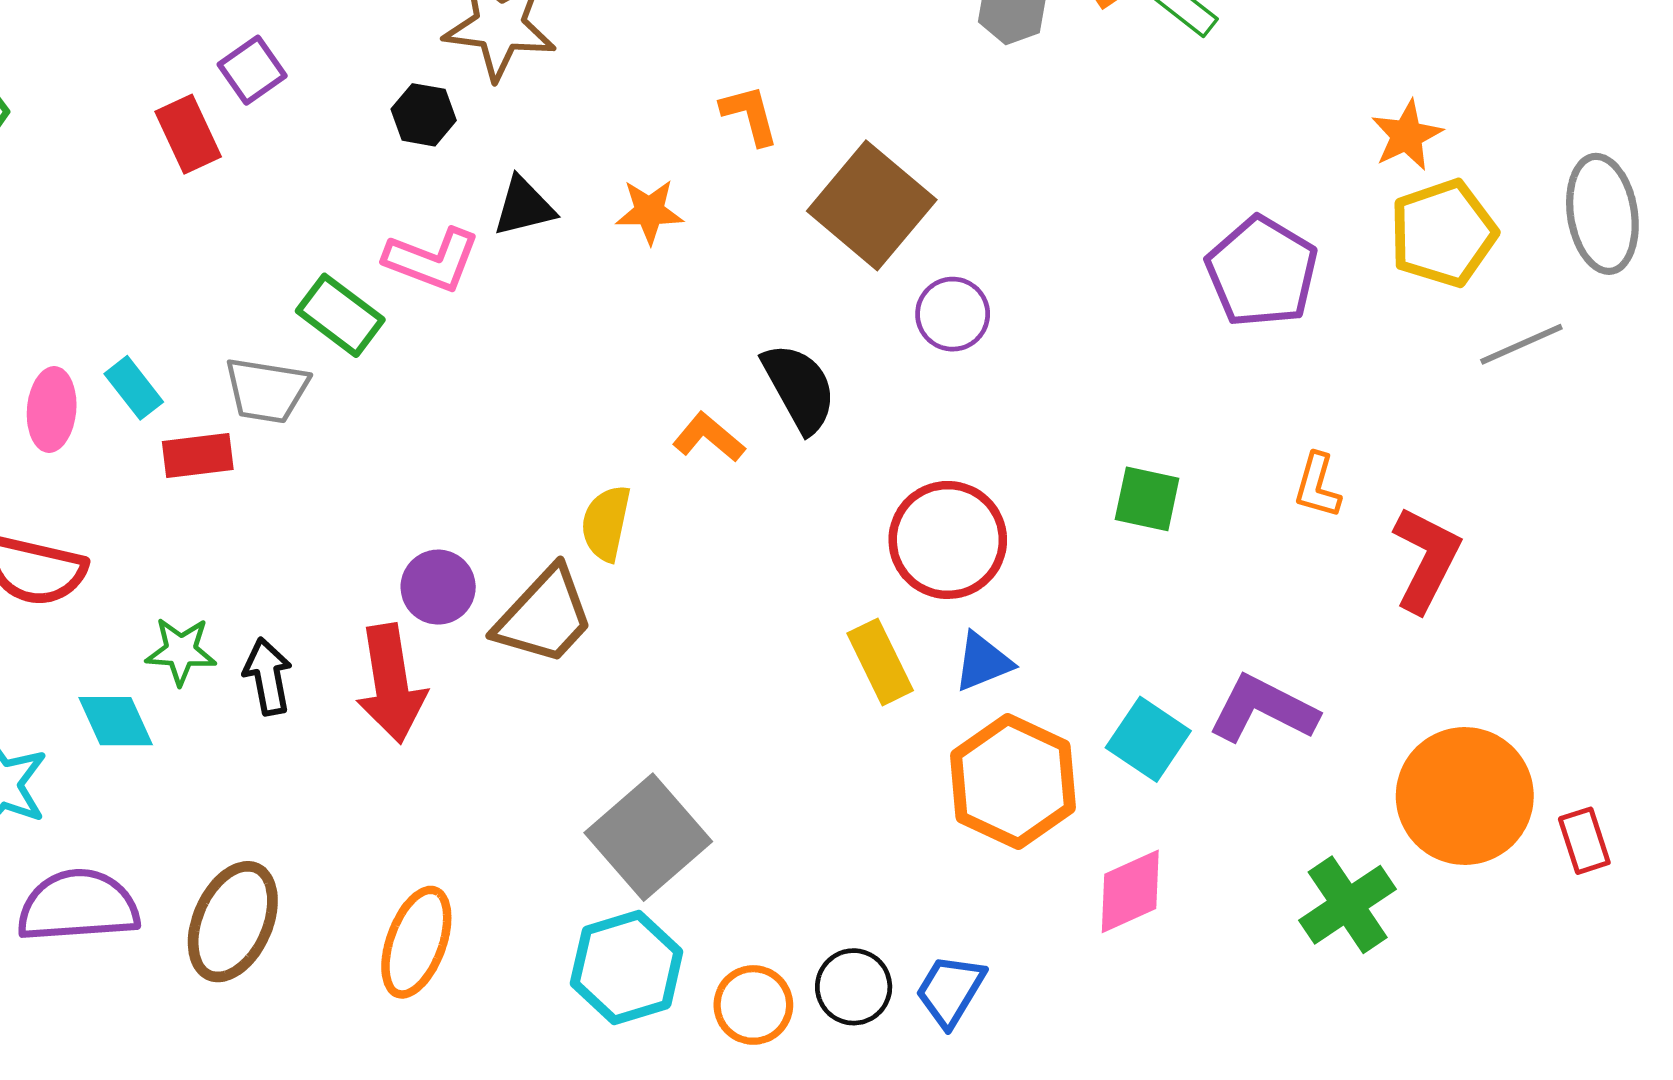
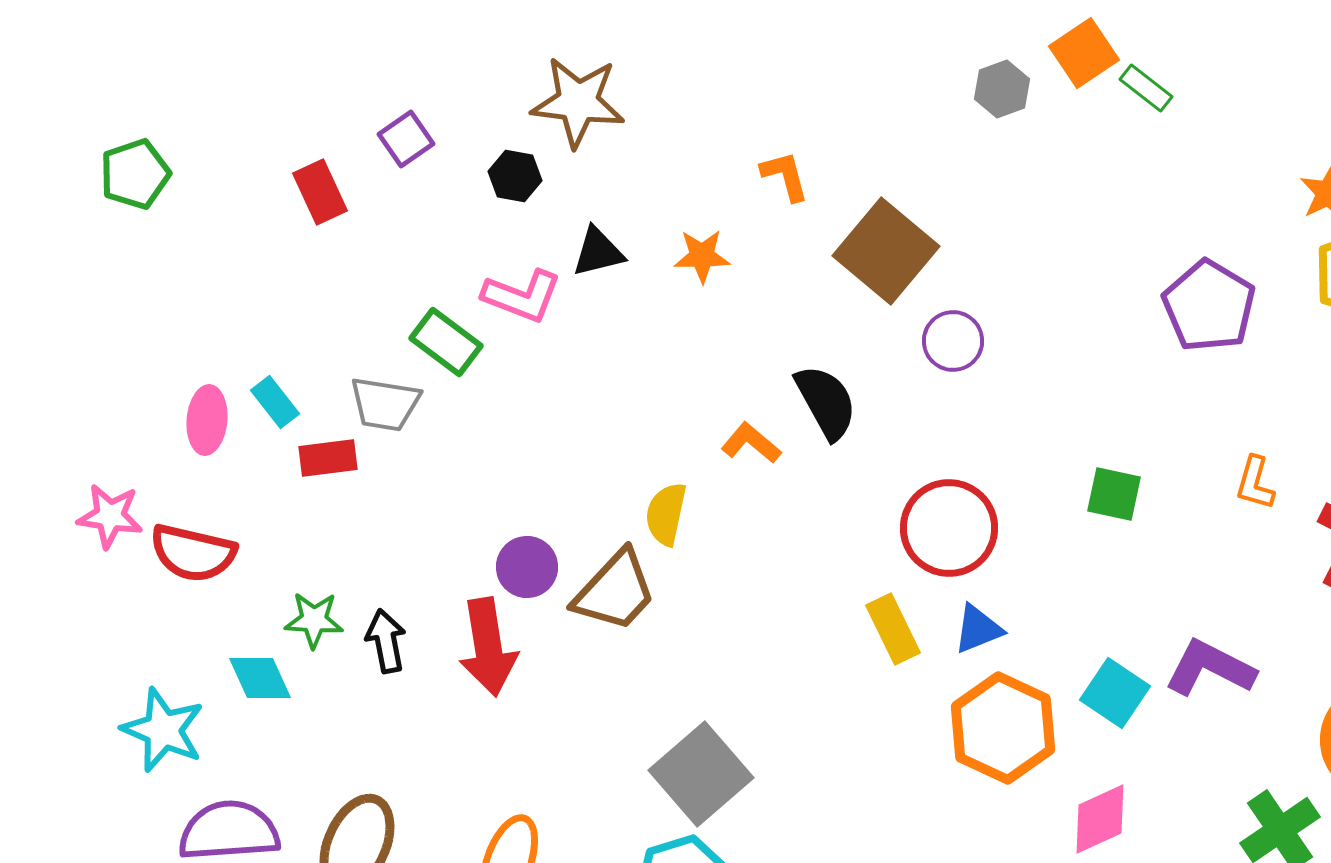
purple square: (252, 70) -> (406, 139), moved

